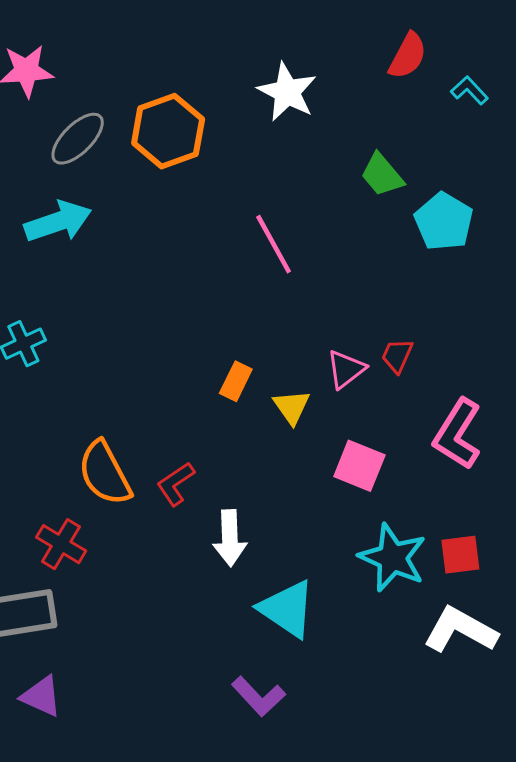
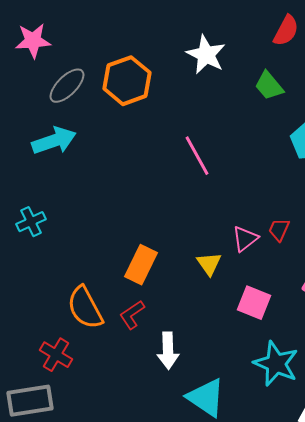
green trapezoid: (382, 175) -> (269, 86), moved
orange rectangle: (236, 381) -> (141, 265), moved, size x1.5

